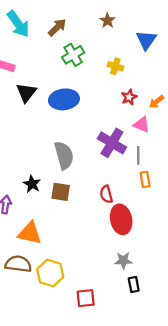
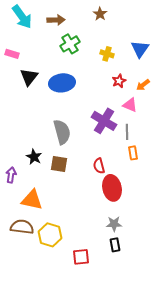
brown arrow: (57, 27) -> (56, 20), turned 42
blue triangle: (146, 40) -> (140, 49), moved
black rectangle: (134, 285) -> (115, 245), moved

